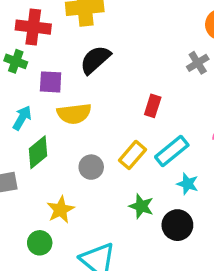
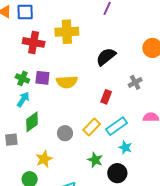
black semicircle: (95, 60) -> (106, 57), moved
green cross: (16, 61) -> (22, 78), moved
gray cross: (198, 63) -> (135, 82), moved
yellow semicircle: (74, 114) -> (67, 82), moved

